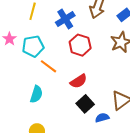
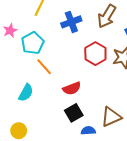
red hexagon: (80, 45) -> (95, 54), moved
cyan pentagon: (33, 46) -> (33, 43), turned -30

